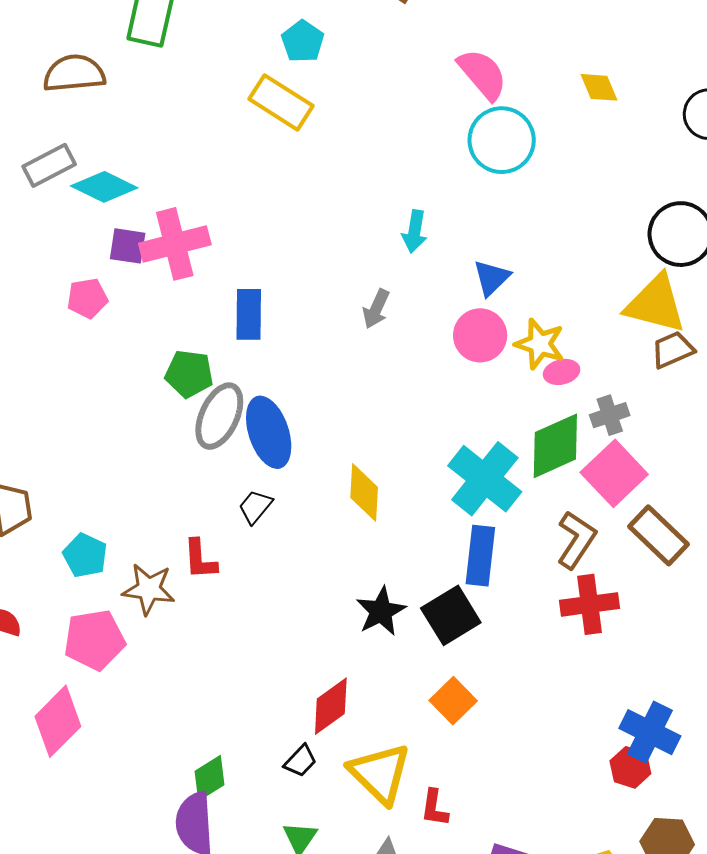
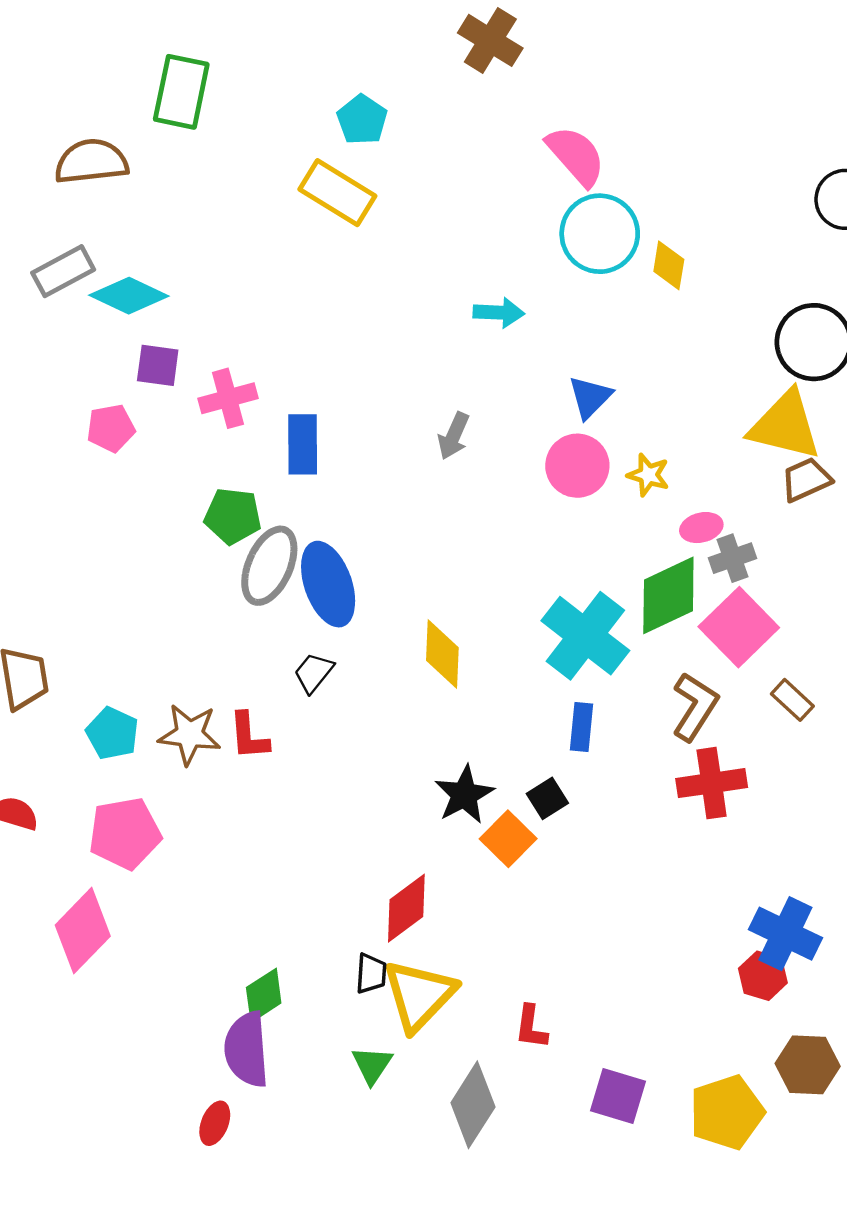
yellow diamond: (599, 87) -> (669, 265), moved, turned 33
cyan arrow: (415, 231) -> (499, 313), moved, turned -96
pink cross: (175, 244) -> (228, 398), moved, size x0.7
yellow star: (540, 344) -> (648, 475), size x0.7
pink ellipse: (562, 372) -> (701, 528), moved
brown rectangle: (659, 535) -> (792, 700), size x0.6
blue rectangle: (480, 556) -> (581, 727), size x0.7
brown star: (149, 589) -> (190, 734), moved
black square: (451, 615) -> (547, 798), size x0.6
orange square: (453, 701) -> (508, 839), moved
black trapezoid: (300, 761) -> (371, 974), turned -39
yellow triangle: (380, 773) -> (419, 995), moved, turned 30

